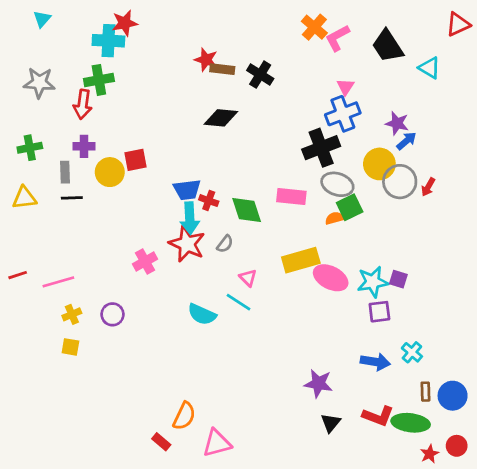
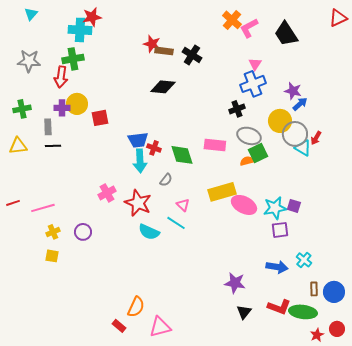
cyan triangle: (430, 68) -> (303, 148), moved
black cross: (321, 148) -> (237, 109), size x0.6
yellow circle: (110, 172) -> (77, 104), moved
red star: (187, 244) -> (138, 203), moved

